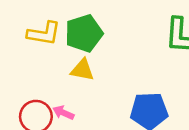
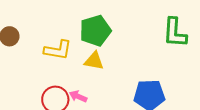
yellow L-shape: (44, 33) -> (58, 50), moved

